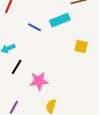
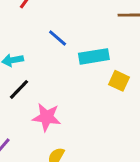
cyan rectangle: (60, 20) -> (94, 56), moved

